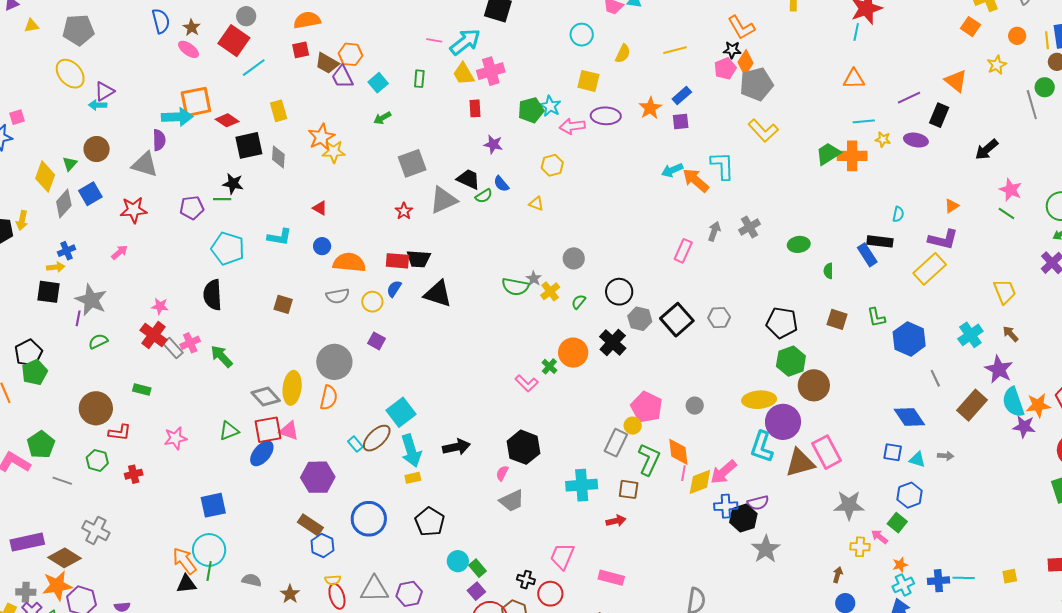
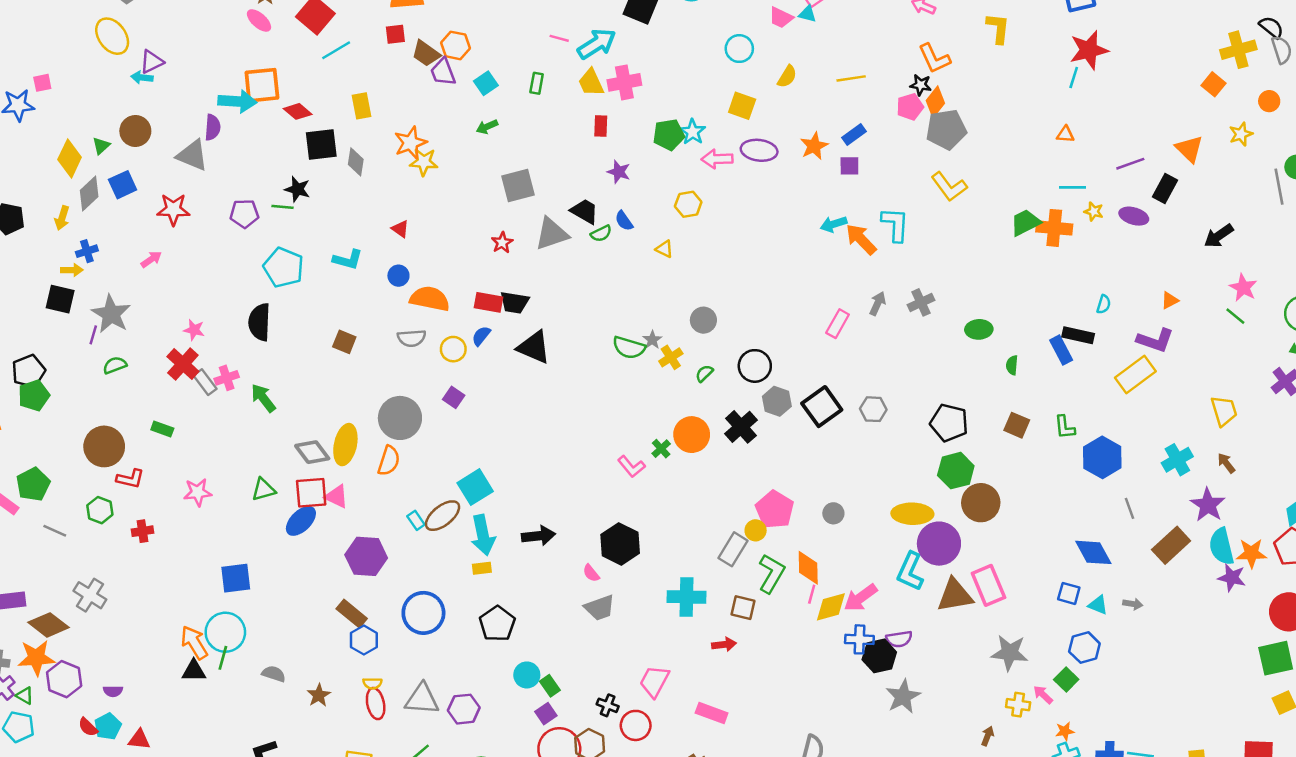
orange triangle: (854, 79) -> (1065, 134), size x0.7
yellow arrow: (22, 220) -> (62, 218), moved
pink semicircle: (502, 473) -> (591, 573), turned -70

